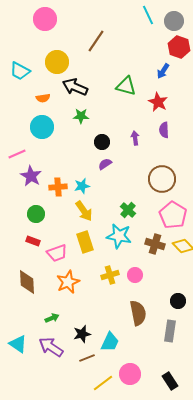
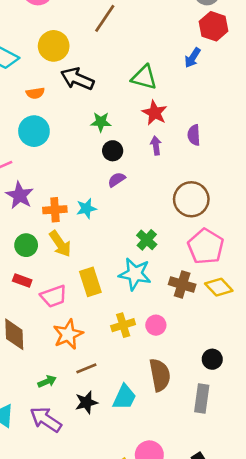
red star: (158, 102) -> (155, 113), moved
green star: (81, 116) -> (101, 122), moved
yellow arrow: (84, 211) -> (60, 244), moved
cyan trapezoid: (110, 342) -> (124, 397), moved
brown line: (87, 358) -> (86, 368), moved

